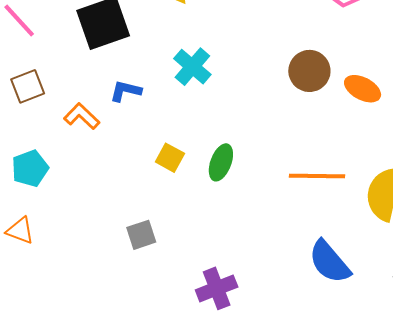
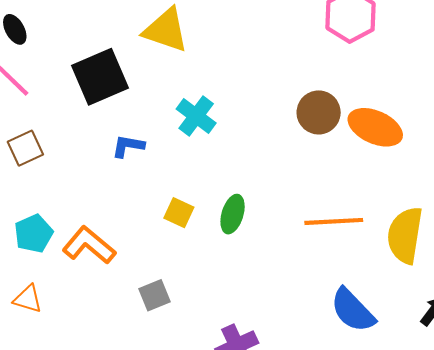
orange ellipse: (363, 89) -> (375, 127), size x1.4
orange L-shape: (82, 116) -> (89, 245), moved, size x1.4

